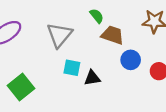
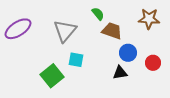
black triangle: (92, 78) -> (120, 73), moved
green square: (21, 87) -> (52, 76), moved

